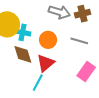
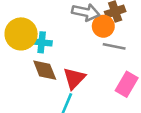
orange circle: (48, 40) -> (103, 26), moved

